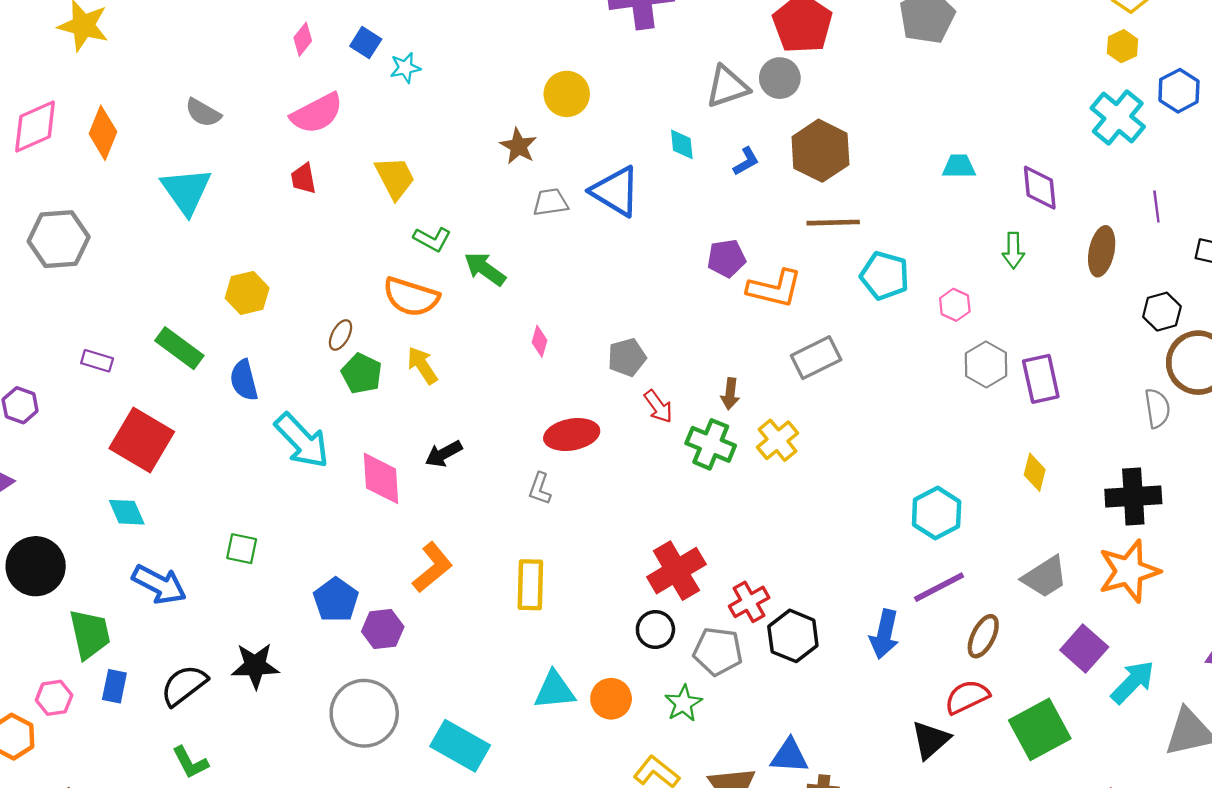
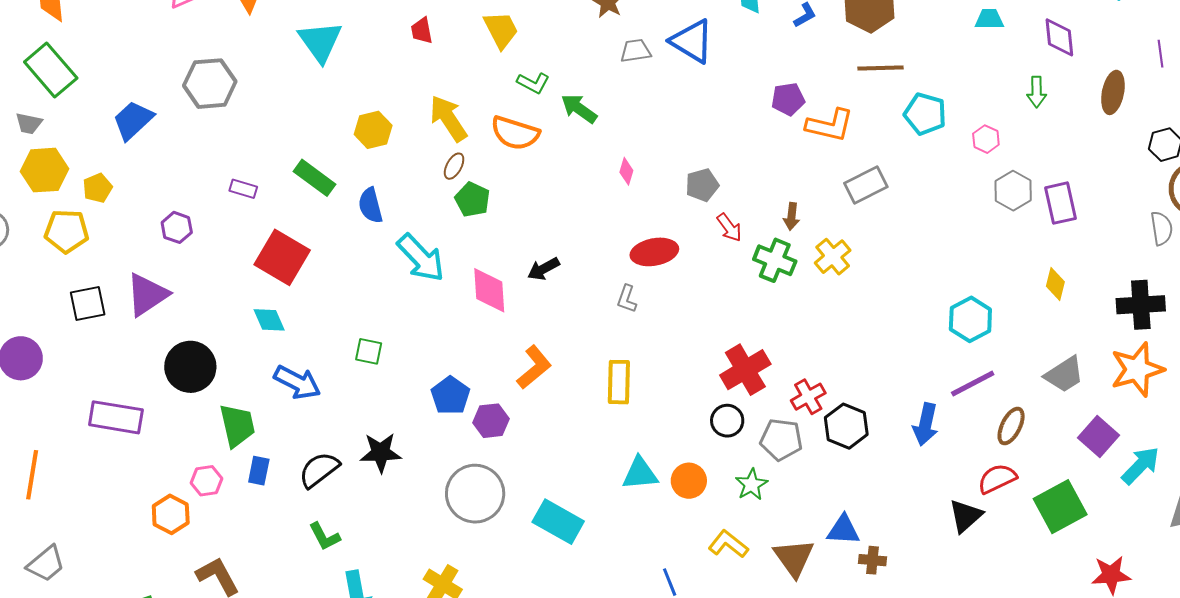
yellow arrow: (422, 365) -> (448, 118), moved, size x1.4

